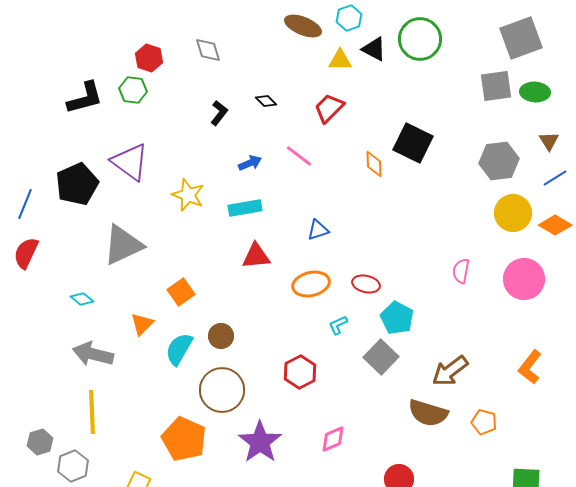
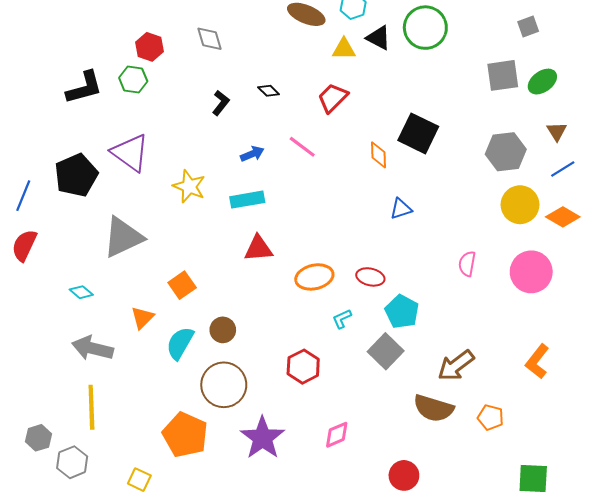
gray square: (521, 38) -> (528, 27), size x0.5
green ellipse: (535, 92) -> (542, 82), turned -40
blue triangle: (318, 230) -> (401, 209), moved

